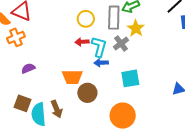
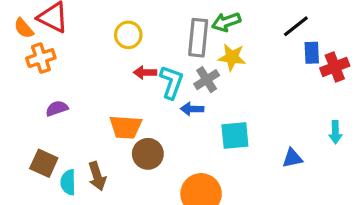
yellow circle: (86, 19) -> (128, 35), moved
yellow star: (136, 28) -> (232, 57), turned -30
blue arrow: (101, 63) -> (192, 109), moved
cyan square: (130, 78) -> (235, 135), moved
cyan semicircle: (39, 114) -> (68, 182), size x0.7

